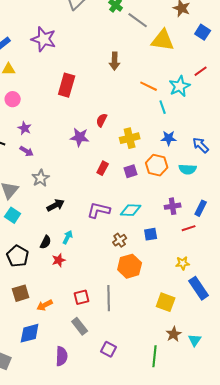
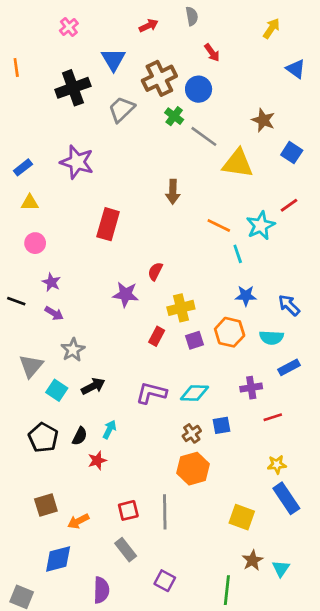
yellow cross: (130, 138) -> (181, 308), moved
blue rectangle: (201, 208) -> (289, 367), moved, turned 35
cyan square: (13, 215) -> (57, 390), moved
brown cross: (120, 240) -> (192, 433), moved
black pentagon: (18, 256) -> (43, 438), moved
yellow star: (183, 263) -> (277, 465), moved

